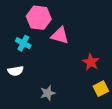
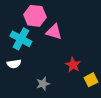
cyan cross: (23, 43) -> (21, 39), size x1.5
red star: (91, 62) -> (73, 65), moved

